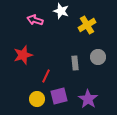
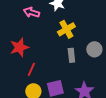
yellow cross: (87, 25) -> (66, 29), moved
red line: (46, 76) -> (31, 69), moved

